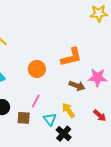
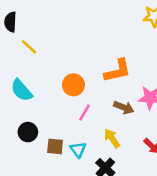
pink line: (36, 101) -> (84, 112), moved
cyan triangle: (50, 119) -> (78, 150), moved

